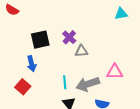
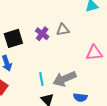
gray triangle: (81, 51) -> (63, 30), moved
pink triangle: (115, 72) -> (94, 53), moved

